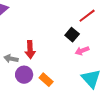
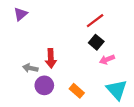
red line: (87, 16) -> (95, 21), moved
orange rectangle: (46, 80) -> (77, 91), moved

